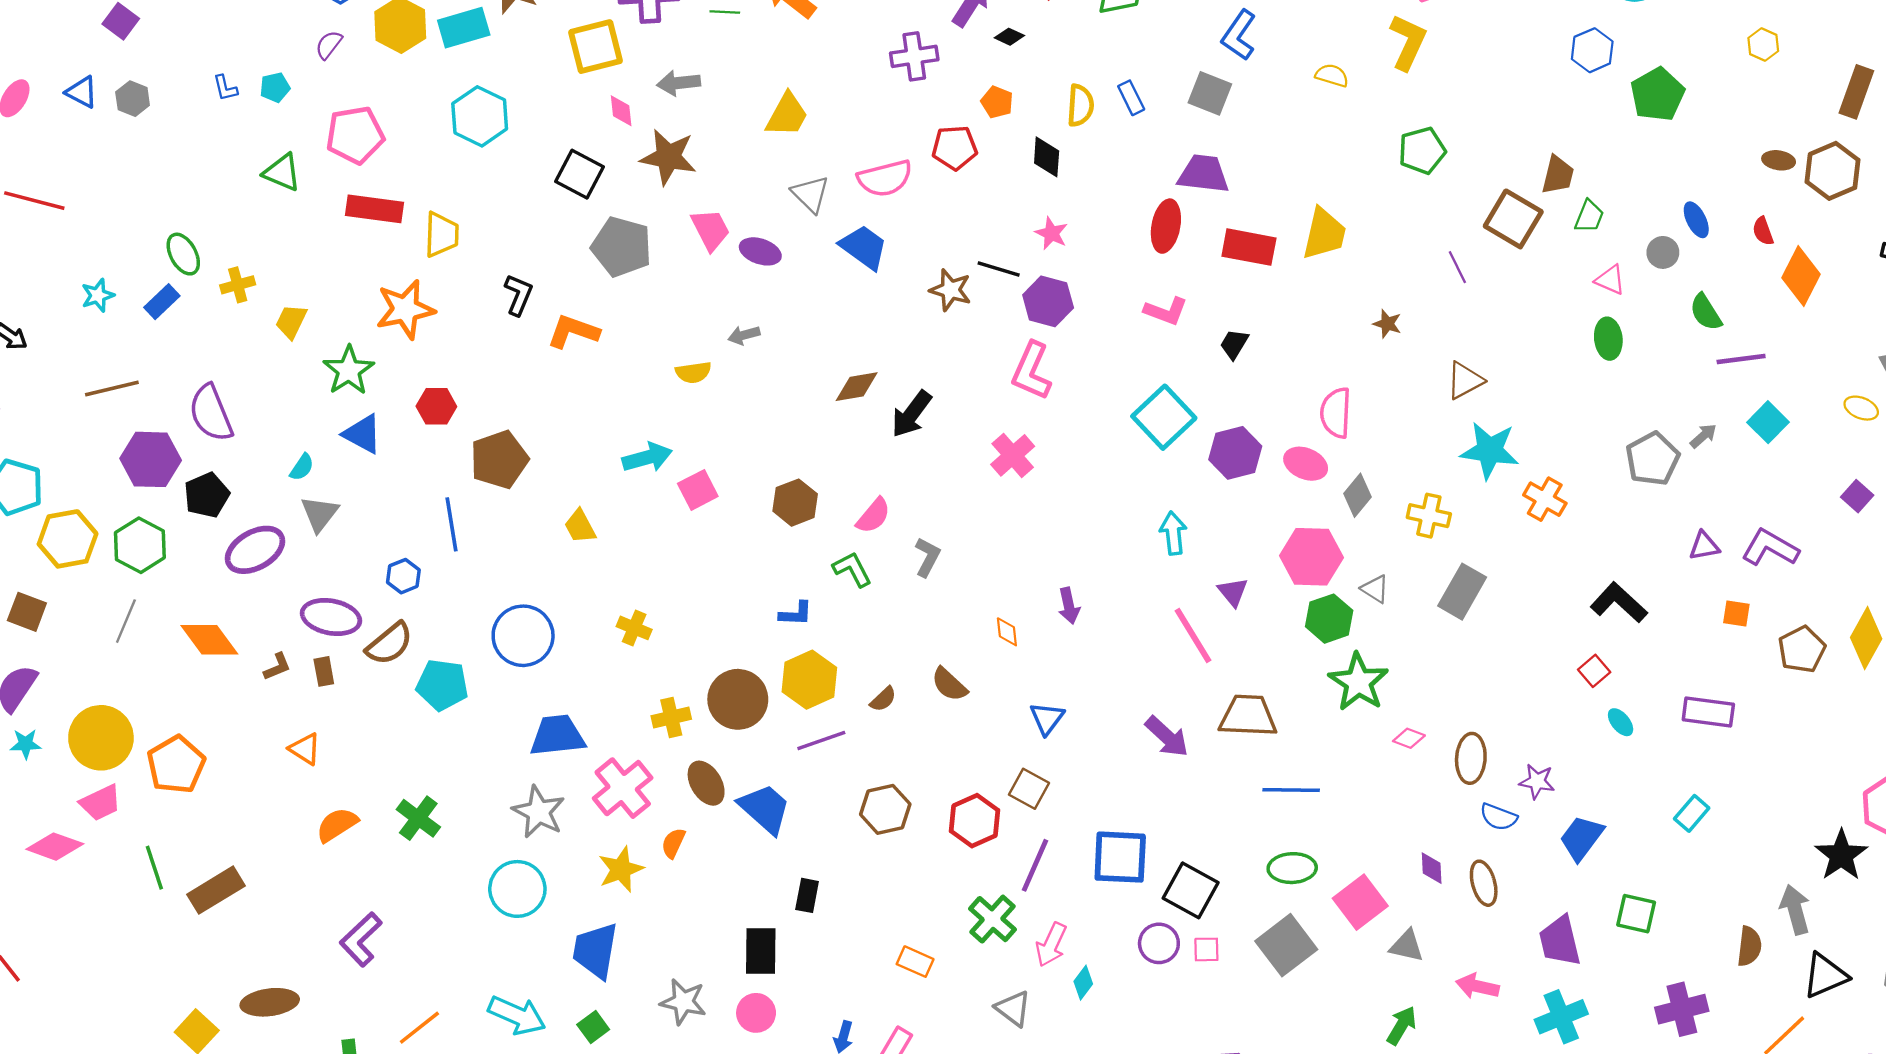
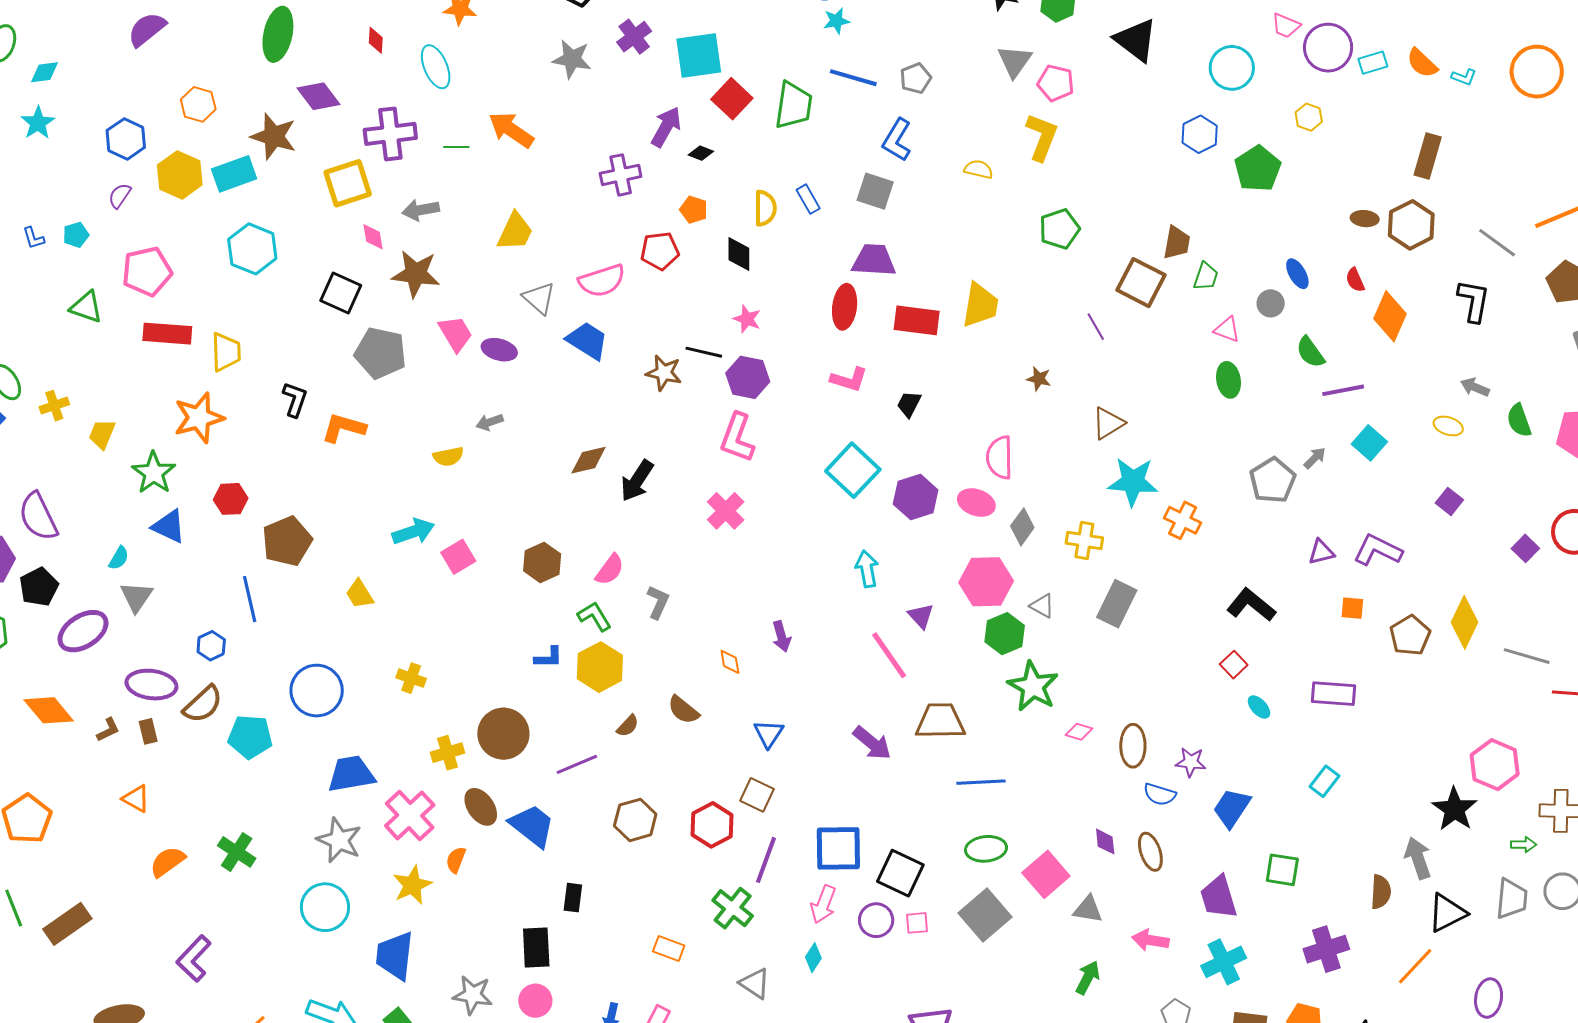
yellow hexagon: (1763, 44) -> (1309, 117), moved
yellow hexagon: (809, 680) -> (600, 667), moved
pink arrow: (1051, 945) -> (823, 904), moved

